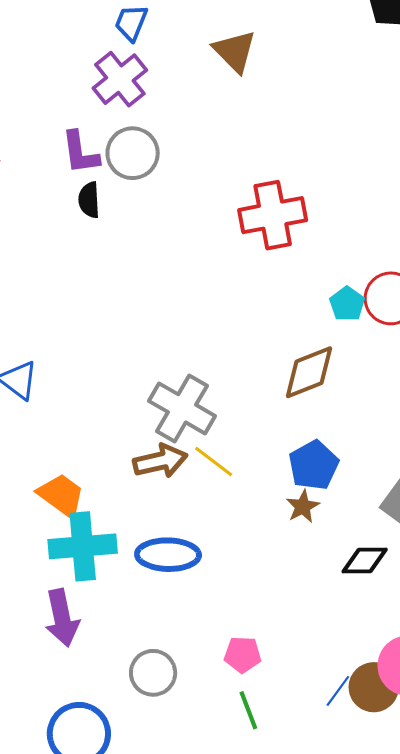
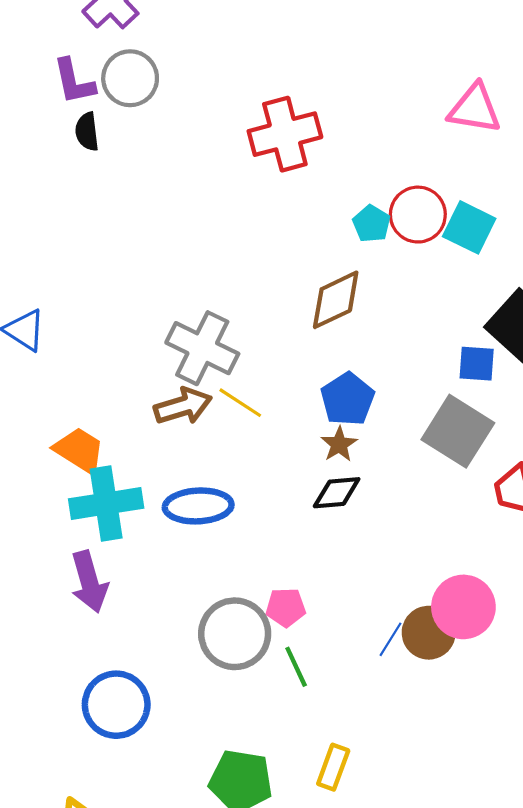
black diamond: (365, 560) -> (337, 493), moved
gray circle: (153, 673) -> (235, 634), moved, size x1.4

